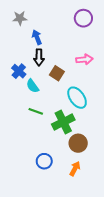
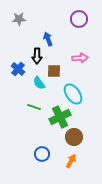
blue arrow: (37, 37) -> (48, 39), moved
brown square: (57, 73) -> (54, 71), turned -32
cyan semicircle: (33, 86) -> (39, 83), moved

